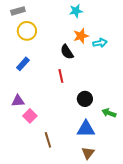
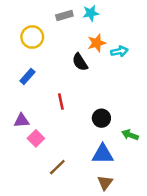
gray rectangle: (18, 11) -> (64, 16), moved
red line: (61, 76) -> (61, 101), moved
brown line: (48, 140) -> (57, 167), turned 63

